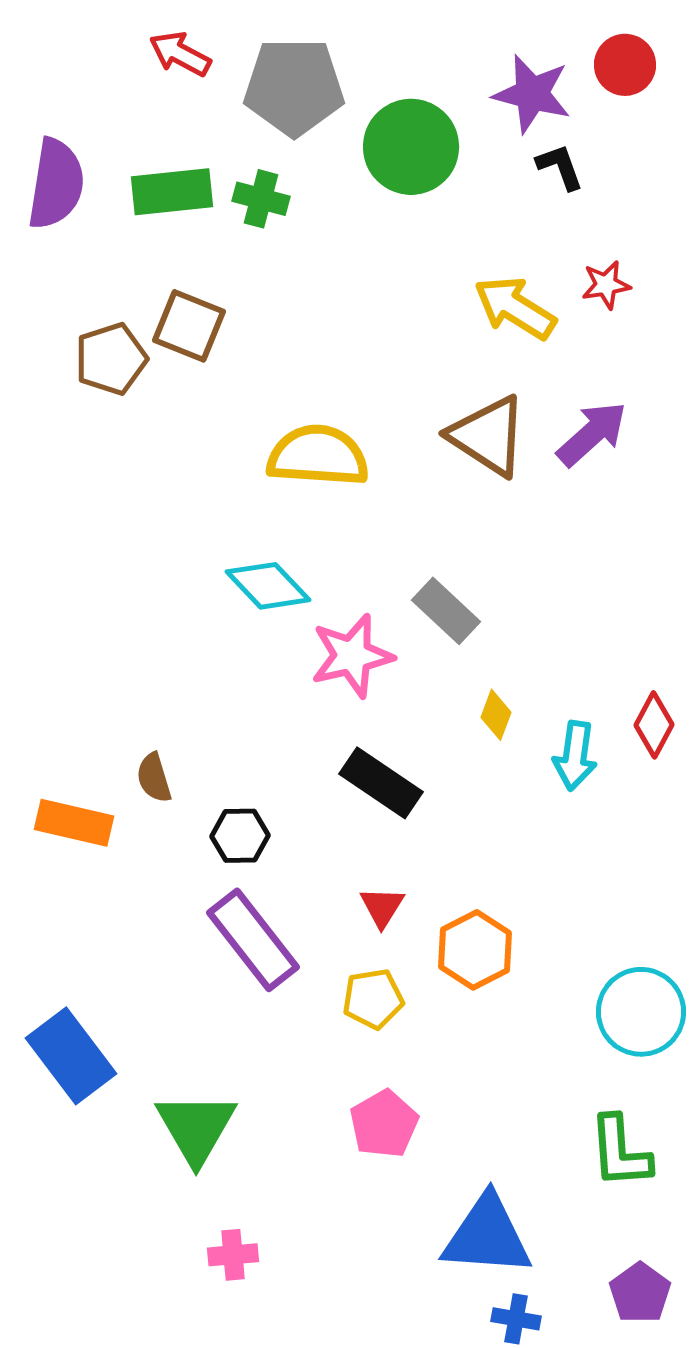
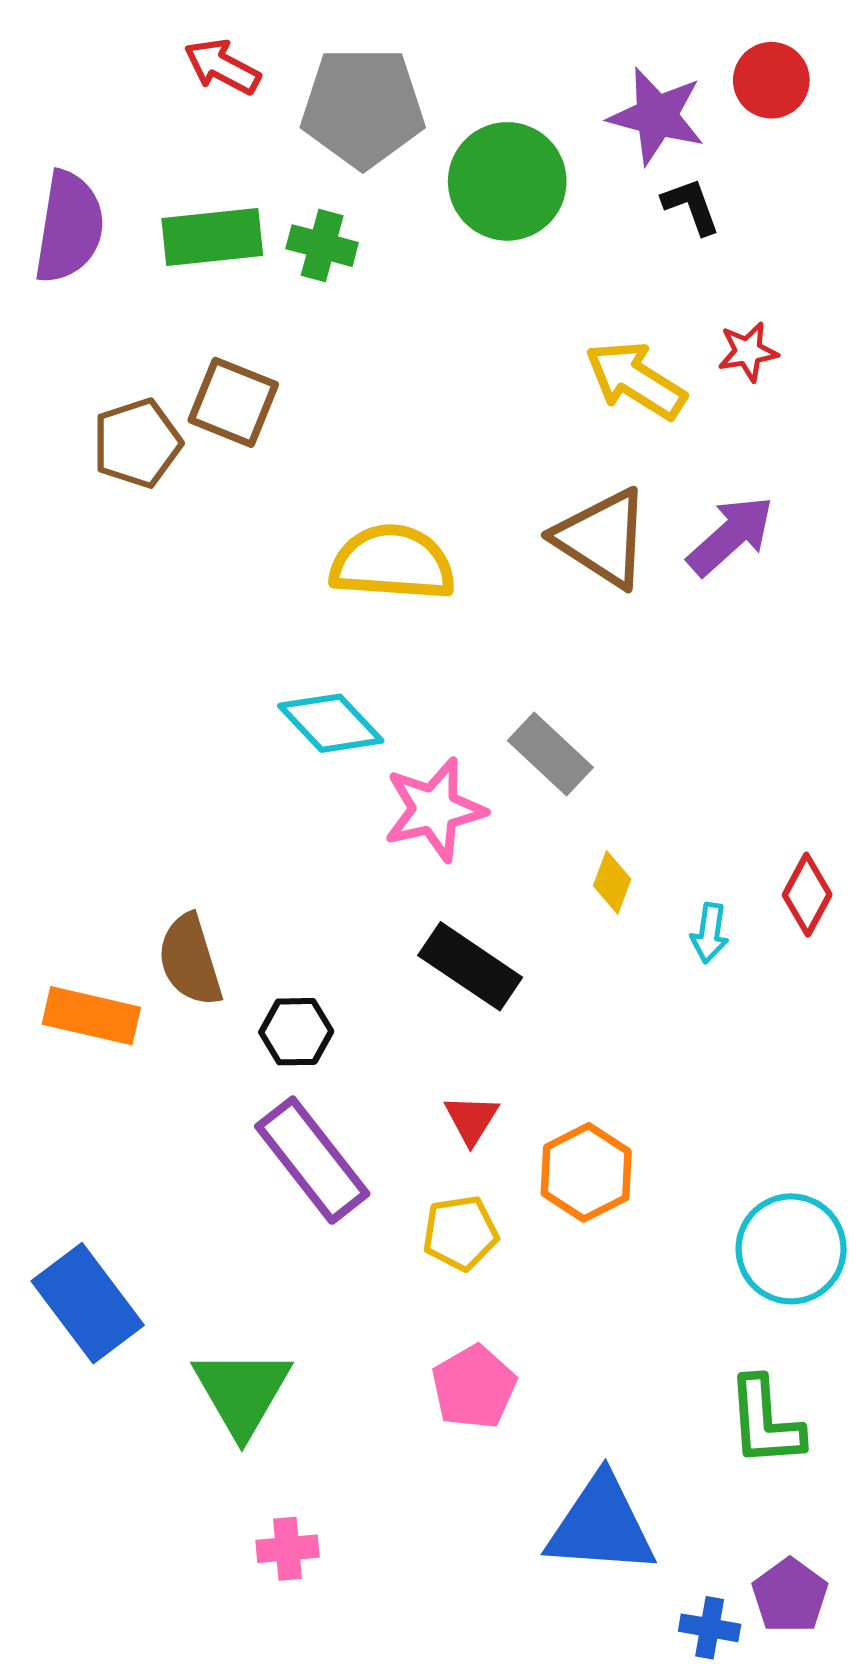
cyan arrow: (575, 756) -> (710, 933), size x0.7
brown semicircle: (154, 778) -> (190, 960), size x1.5
blue cross: (516, 1319) -> (710, 1628), moved

